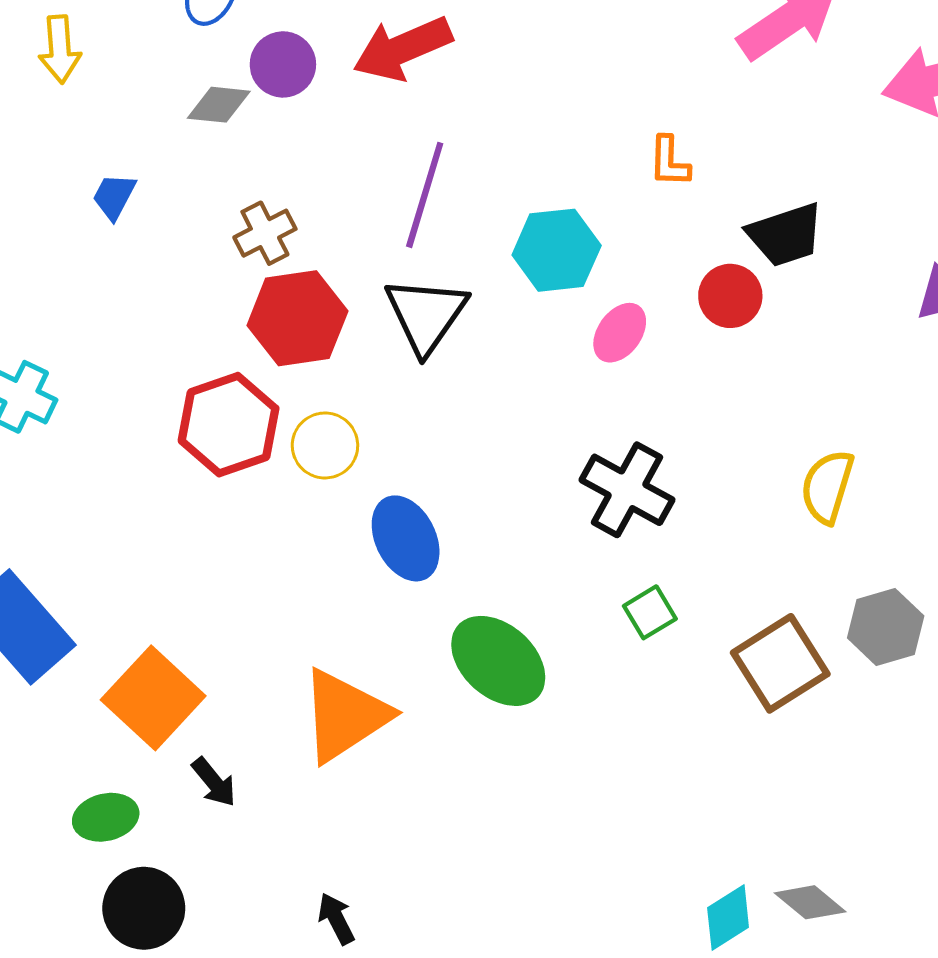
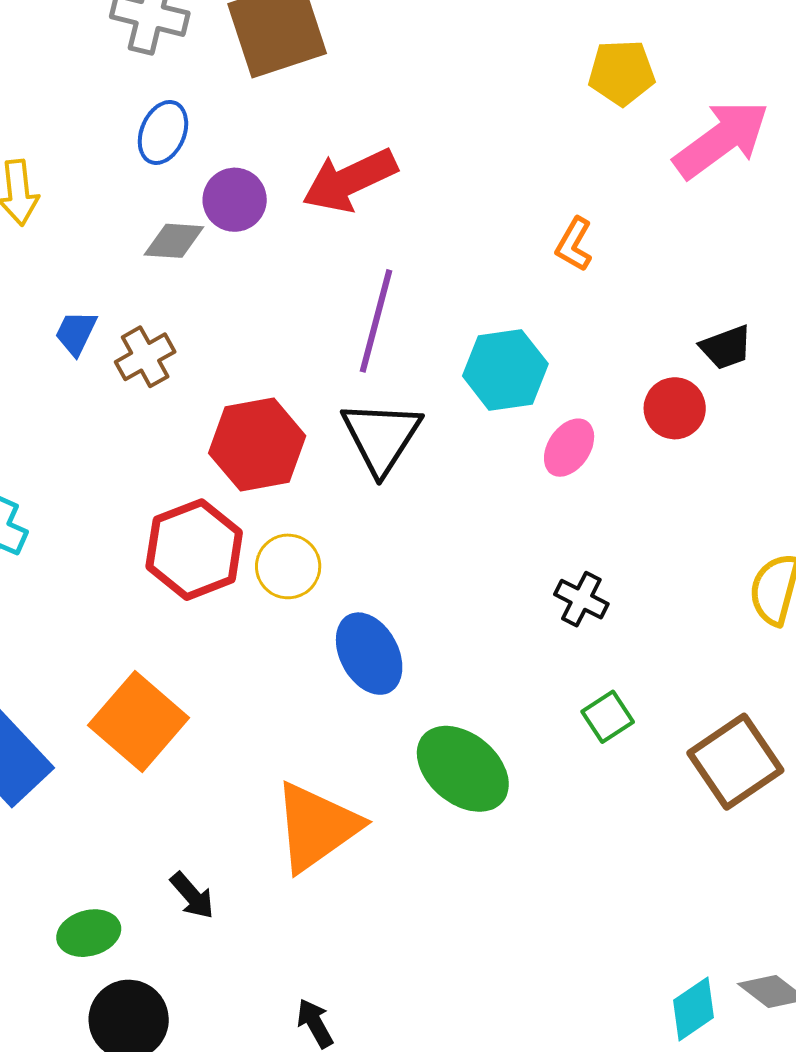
orange L-shape: (669, 162) -> (574, 244), moved, turned 30
brown cross: (265, 233) -> (145, 357), moved
black trapezoid: (786, 235) -> (726, 347), size x0.7
black cross: (627, 490) -> (581, 599), size x0.6
orange square: (153, 698) -> (139, 722), moved

